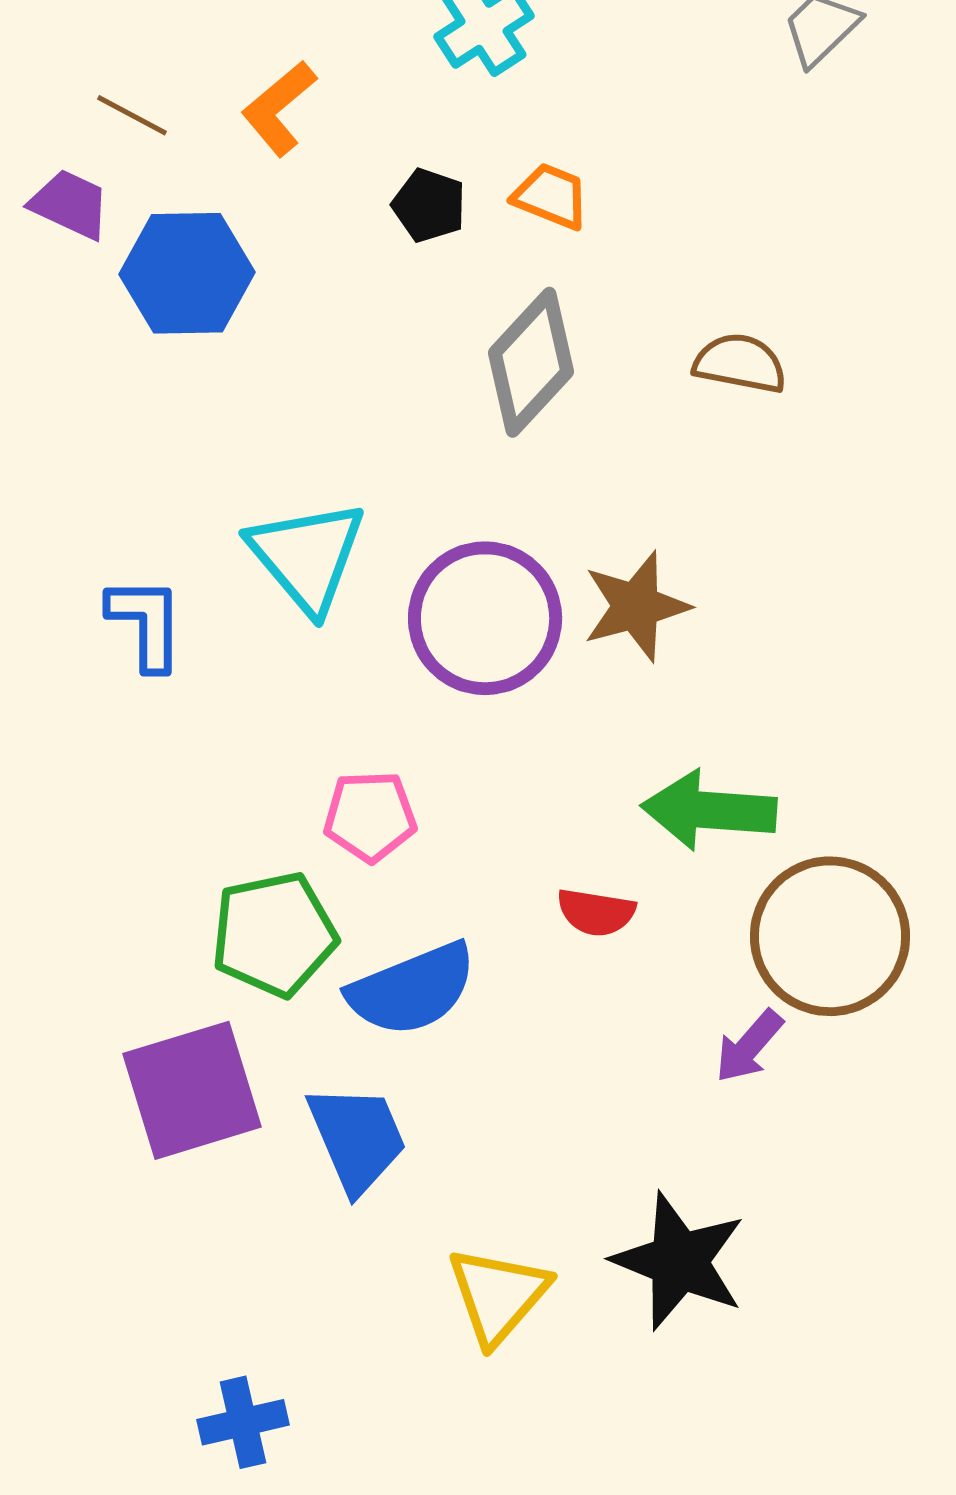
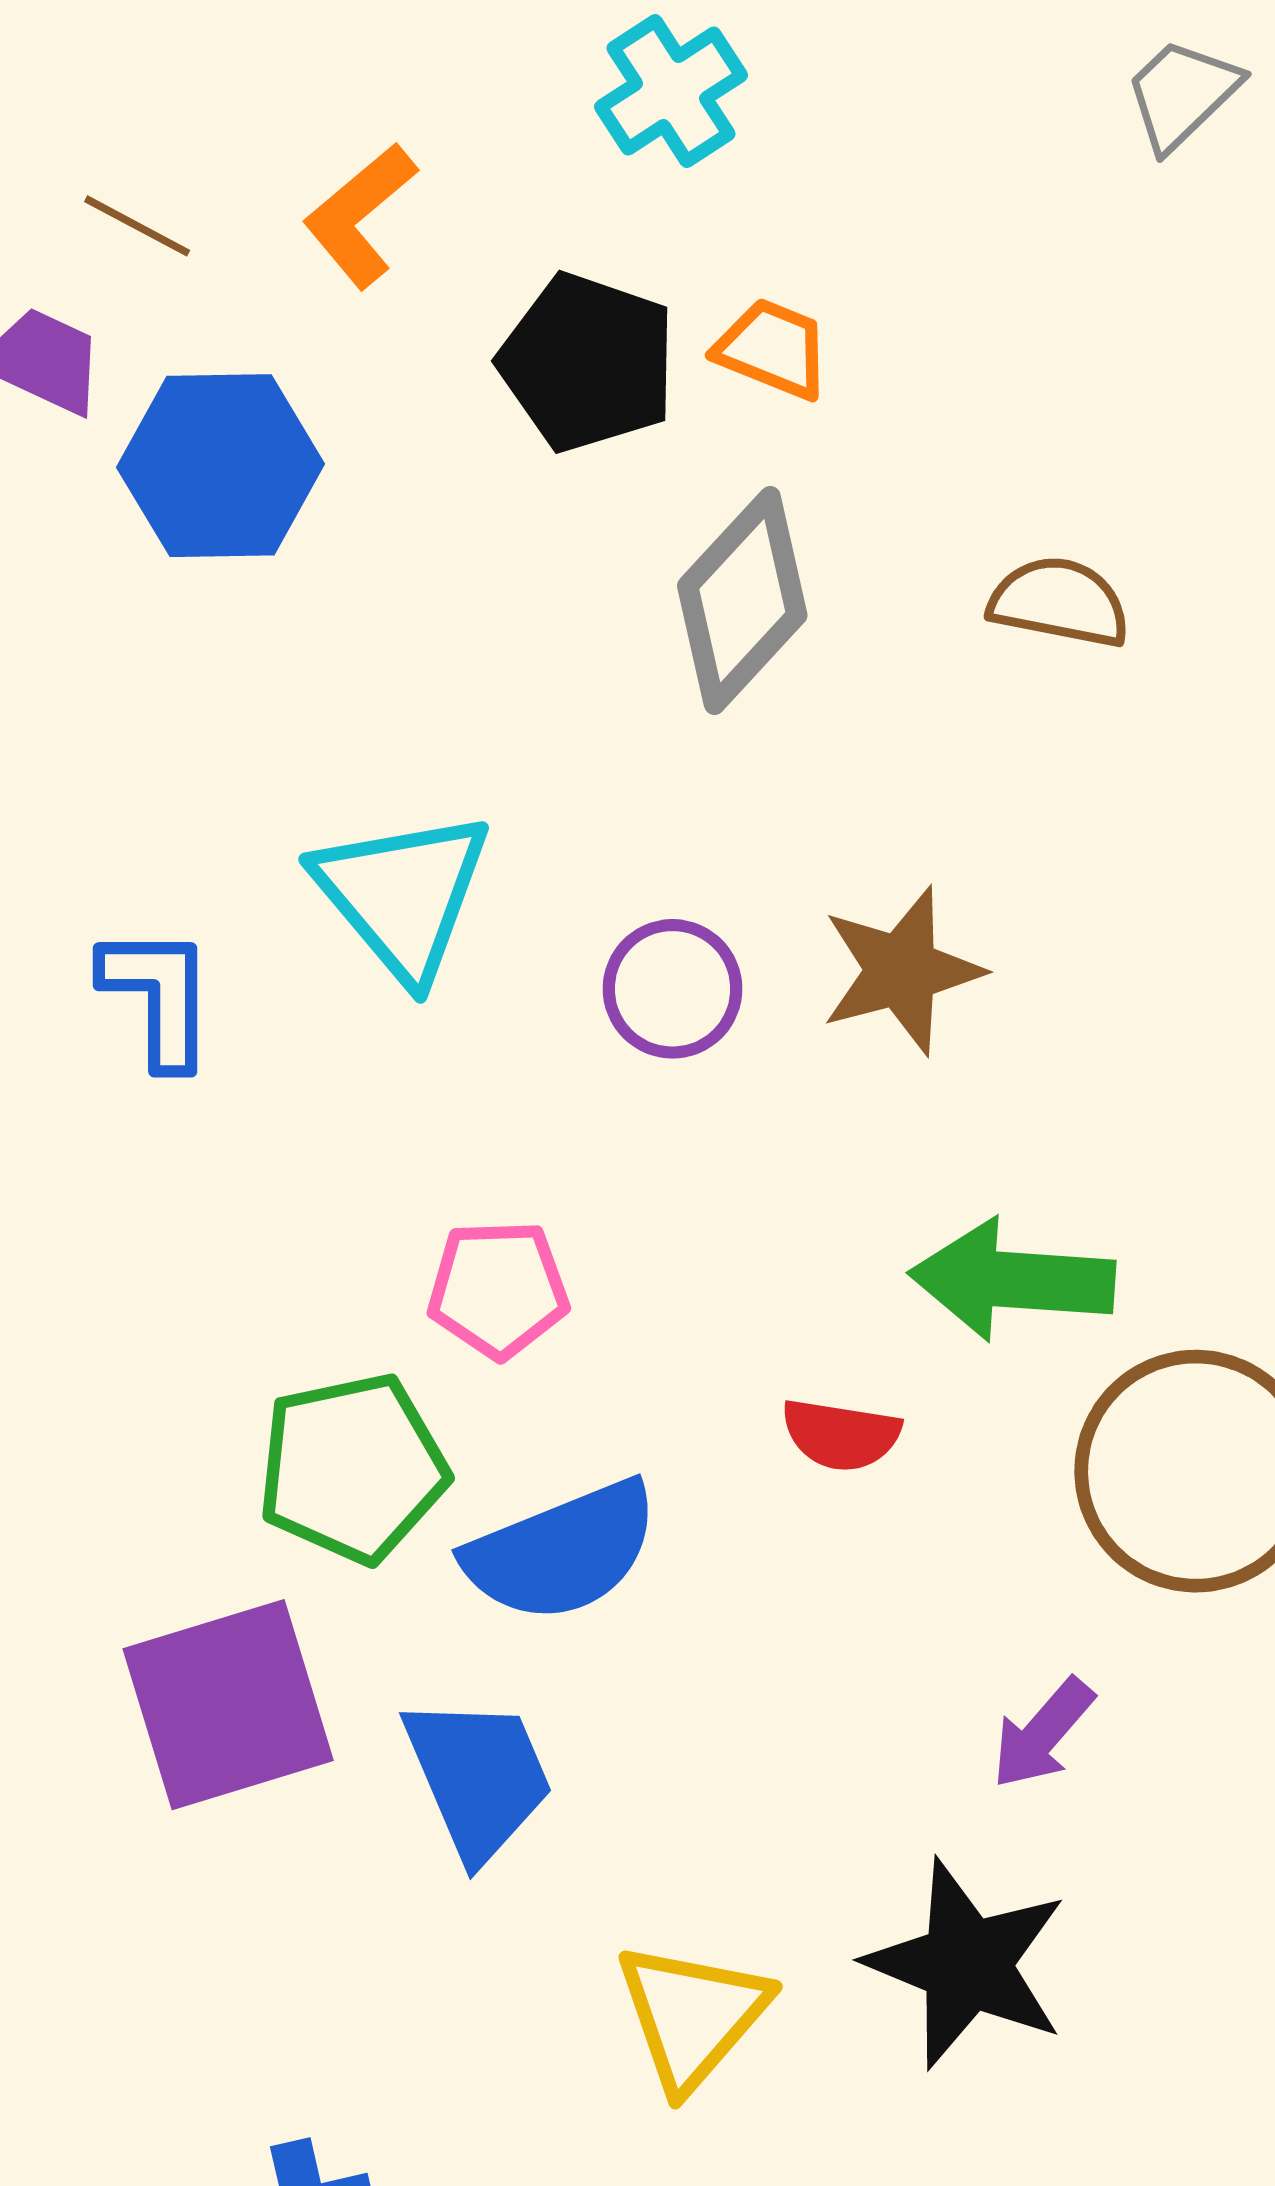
black pentagon: (429, 205) -> (588, 362), size x1.6
purple circle: (485, 618) -> (673, 989), size x0.6
purple arrow: (749, 1046) -> (1043, 1733), moved

